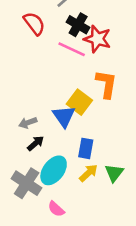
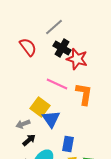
pink line: (72, 49) -> (57, 84), moved
yellow square: (79, 102) -> (40, 107), moved

